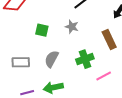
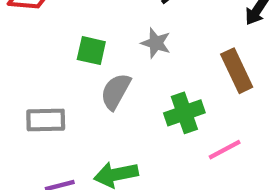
gray semicircle: (52, 59) -> (116, 91), moved

